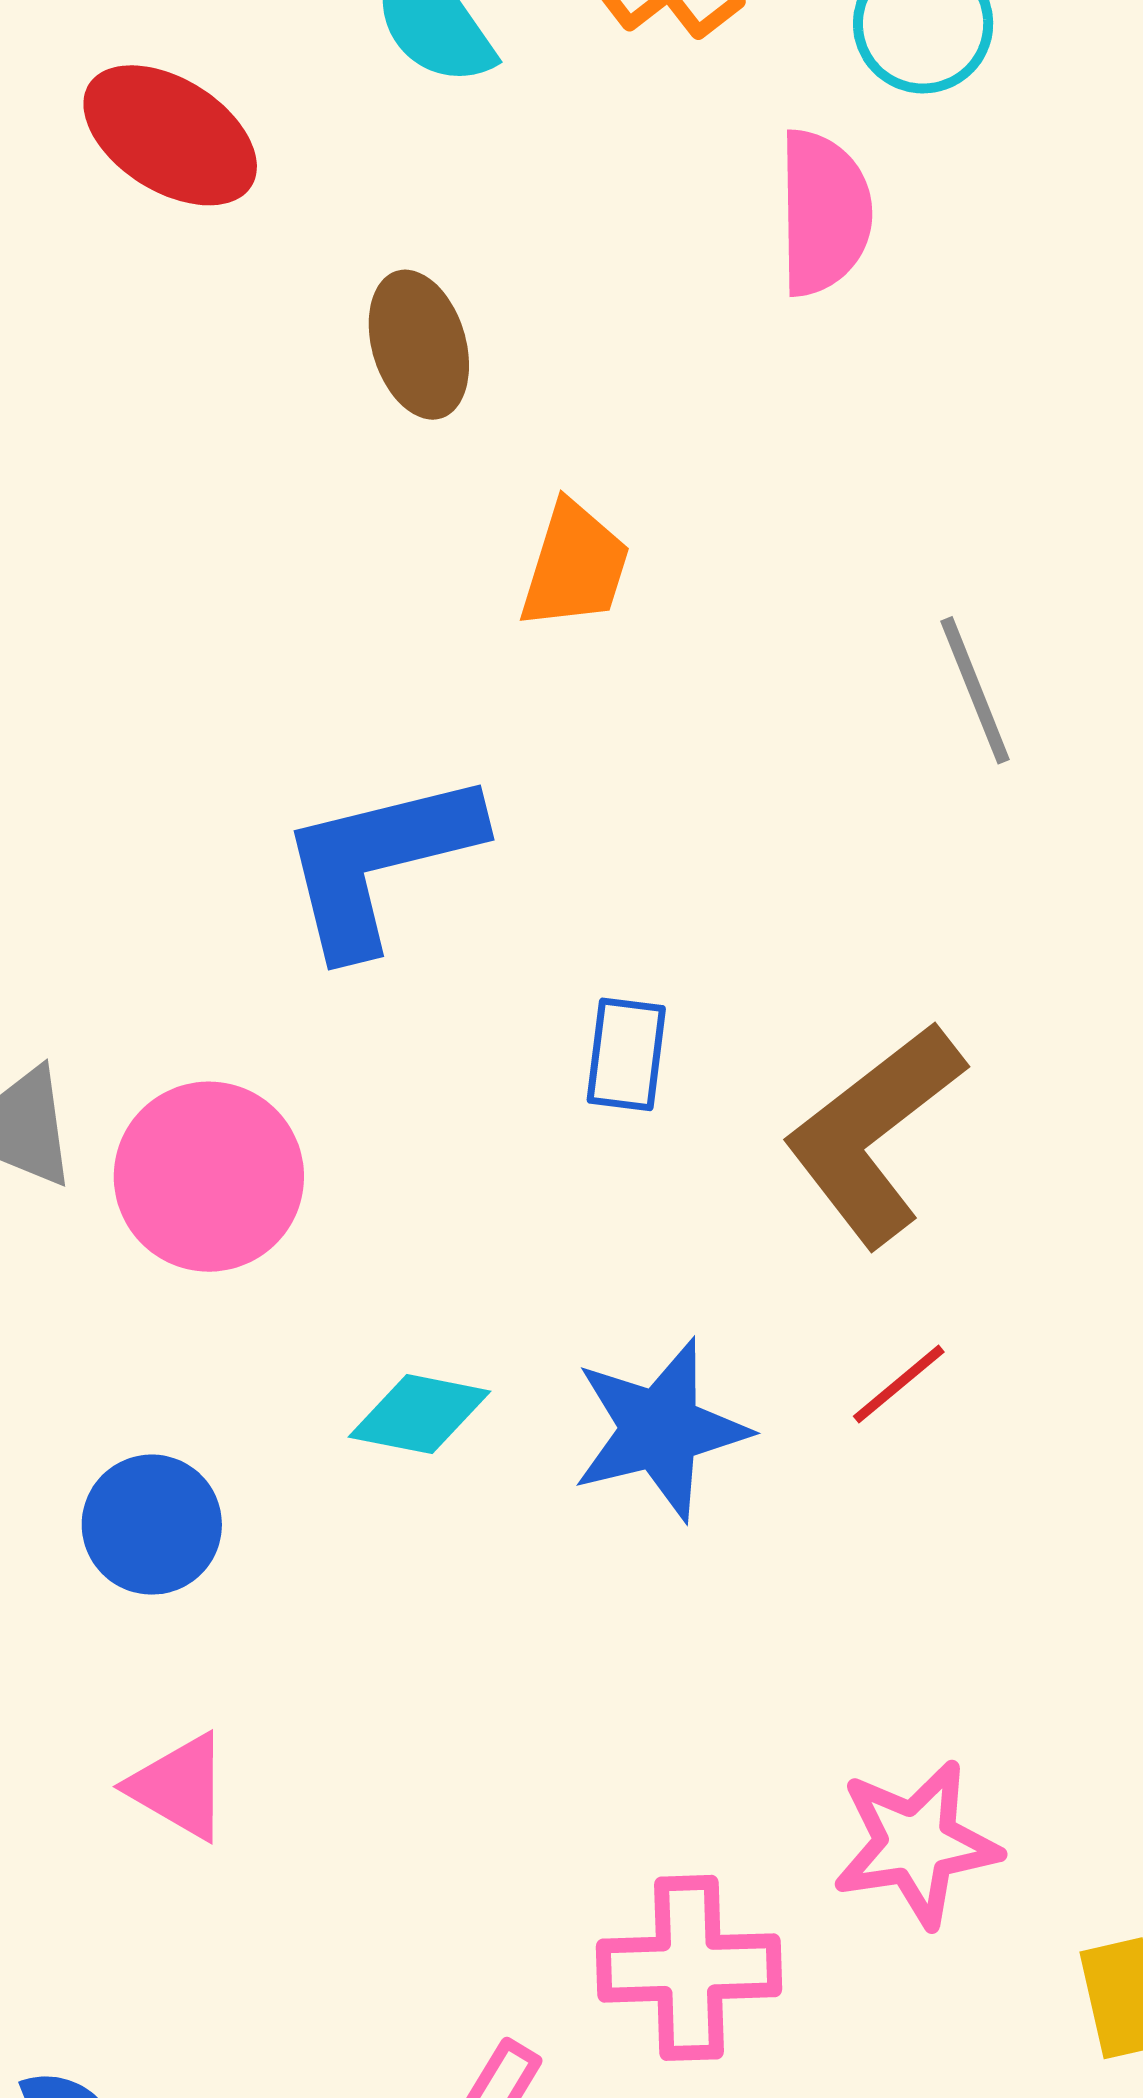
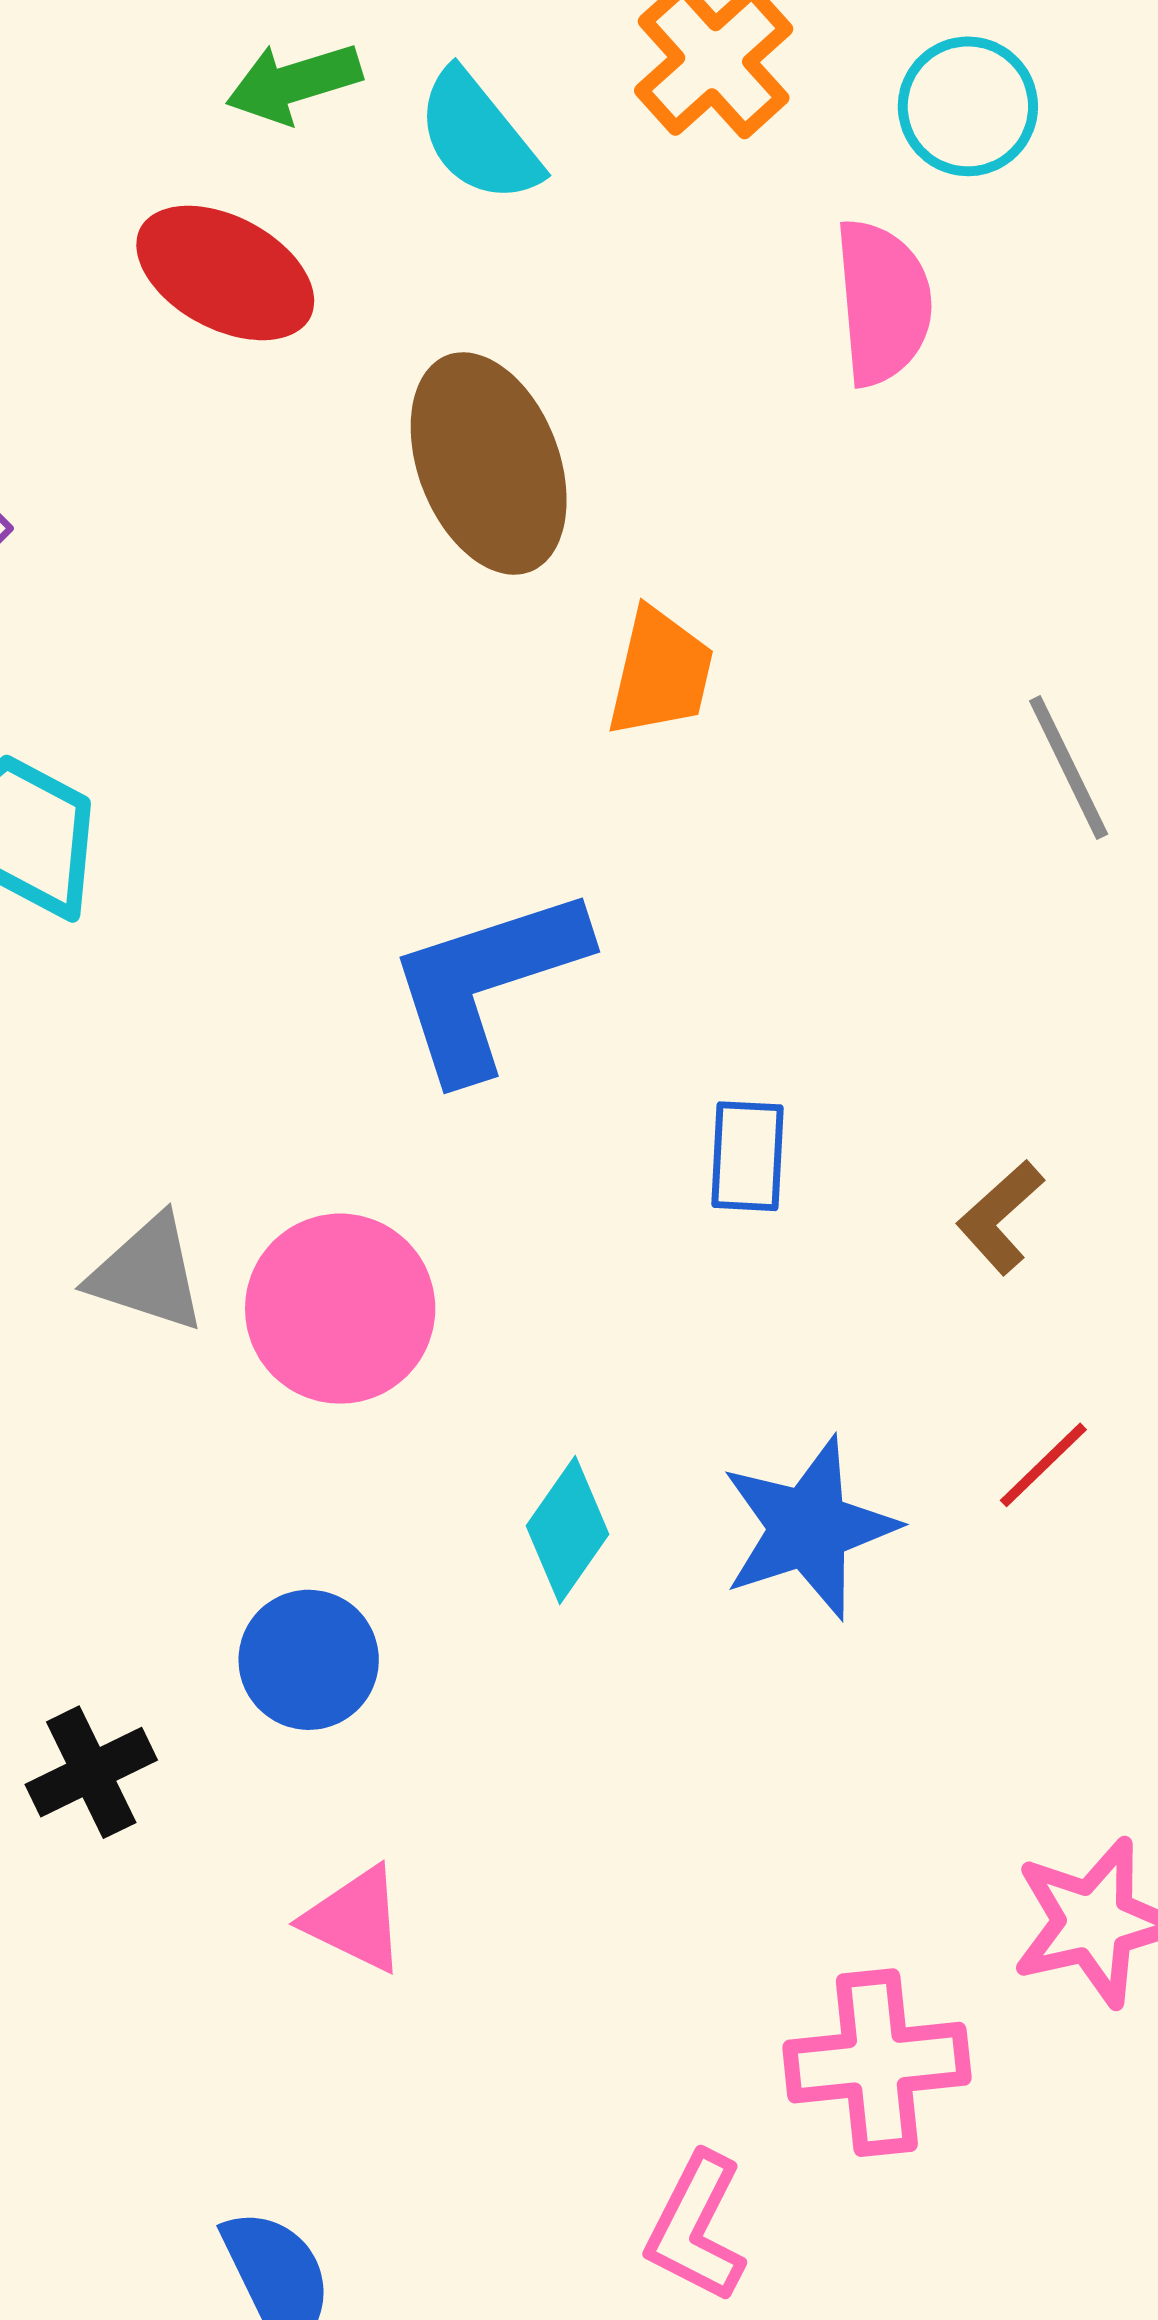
brown ellipse: (419, 345) -> (489, 463), size x1.5
brown L-shape: (874, 1134) -> (1000, 1217), size x0.5
cyan diamond: (419, 1414) -> (568, 1530), turned -62

